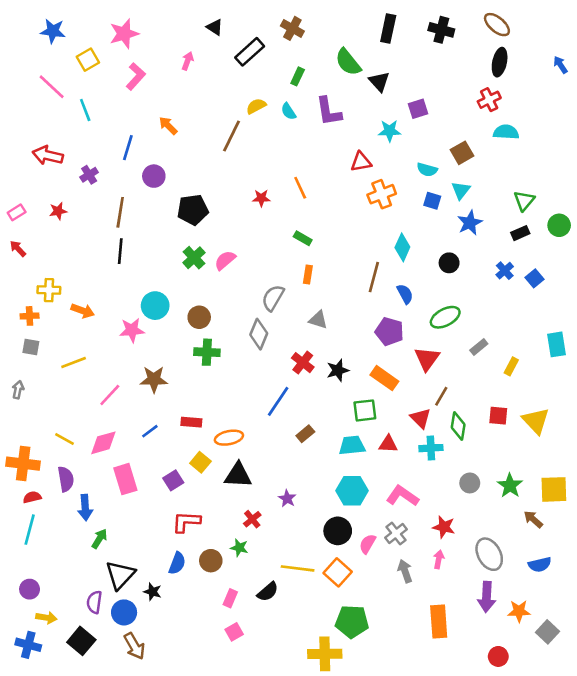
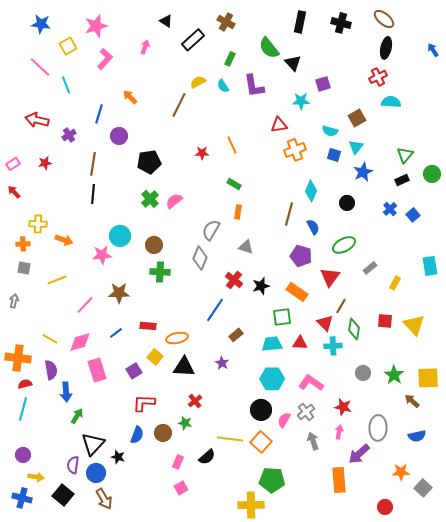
purple star: (287, 499) -> (222, 363), moved
gray ellipse: (489, 554) -> (378, 428), turned 30
purple arrow: (487, 597) -> (359, 454), moved, turned 45

